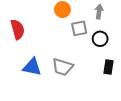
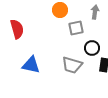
black circle: (100, 39) -> (92, 48), moved
gray trapezoid: (62, 67) -> (72, 65), moved

